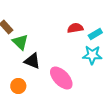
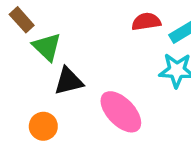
black triangle: (32, 61) -> (69, 81), turned -36

